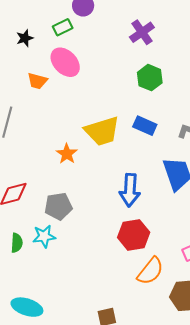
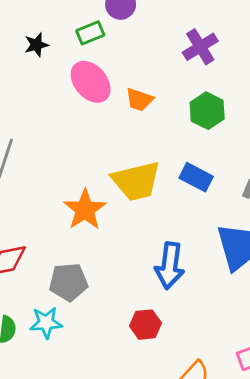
orange trapezoid: (37, 81) -> (139, 100), moved
orange star: (67, 154) -> (85, 210), size x1.4
red hexagon: (134, 235) -> (145, 325), moved, size x0.7

